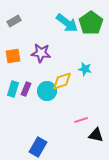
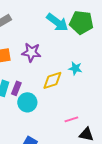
green pentagon: (91, 23) -> (81, 22), turned -30
cyan circle: (47, 91) -> (27, 102), moved

